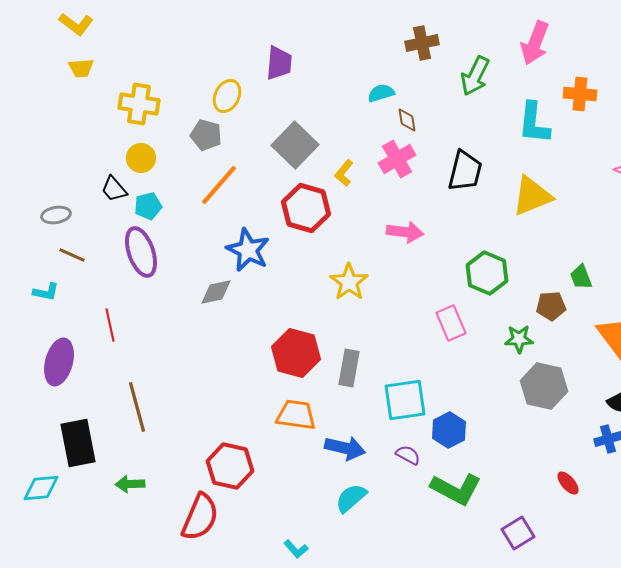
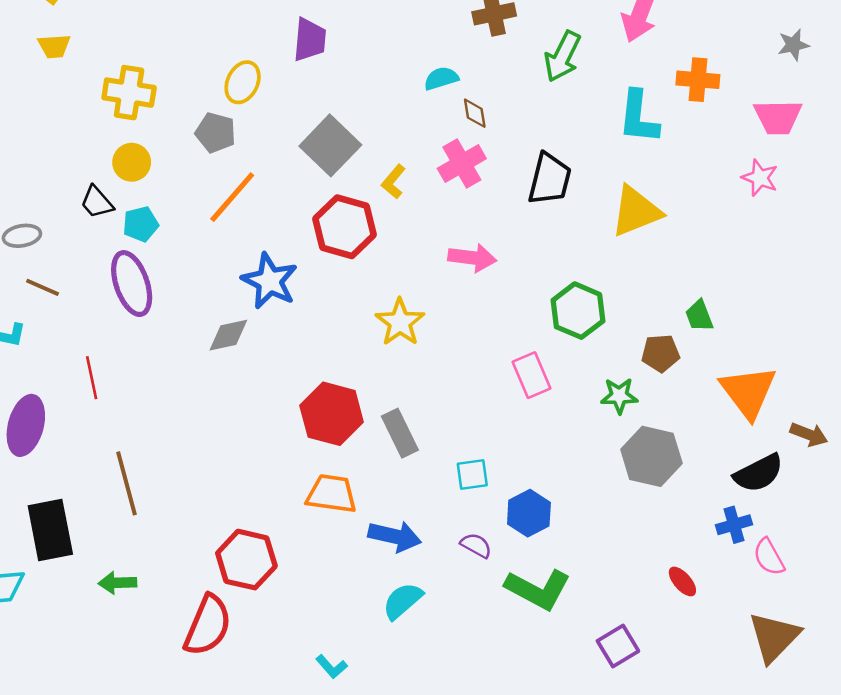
gray rectangle: (349, 368) -> (400, 433), turned -36
cyan square: (405, 400) -> (472, 474), size x0.6

